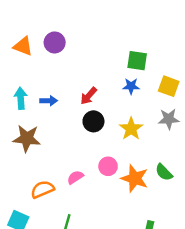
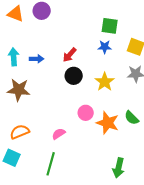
pink semicircle: (75, 177) -> (59, 134), moved
orange semicircle: (42, 189) -> (20, 132), moved

